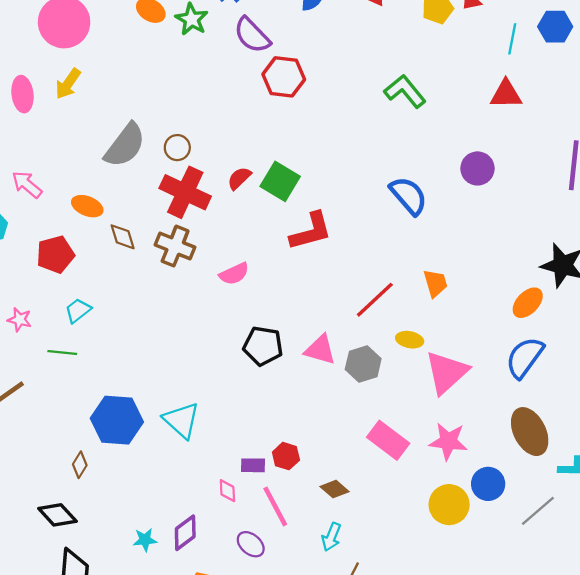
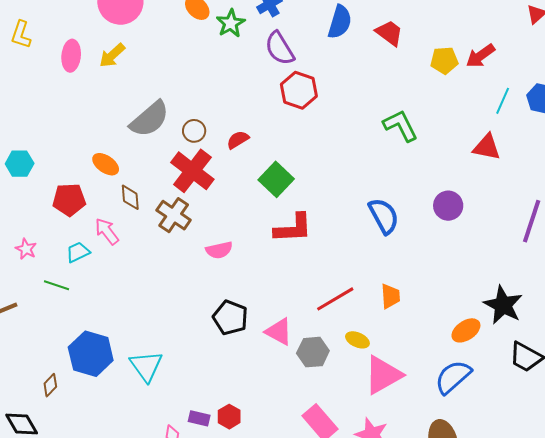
red semicircle: (239, 178) -> (238, 140), moved
pink arrow: (27, 184) -> (107, 231), moved

